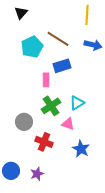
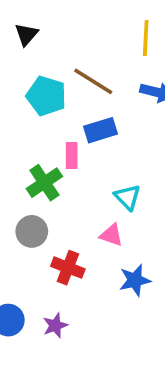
cyan pentagon: (32, 47) -> (46, 96), turned -30
cyan triangle: (77, 103) -> (128, 197), turned -42
green cross: (51, 106) -> (44, 183), moved
blue star: (81, 149) -> (135, 280), turned 30

